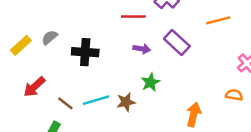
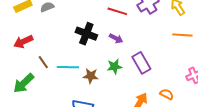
purple rectangle: (177, 42) -> (141, 63), moved
black cross: (85, 52) -> (86, 34), moved
orange semicircle: (234, 95) -> (167, 94), moved

